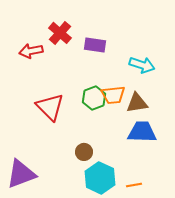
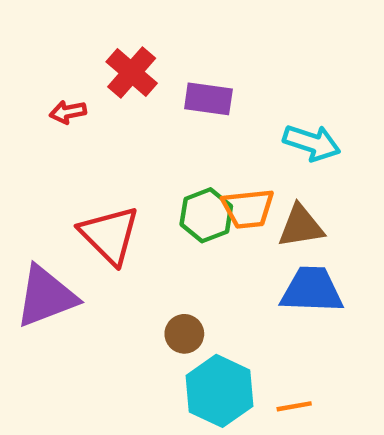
red arrow: (31, 51) -> (68, 112), size x0.7
purple triangle: (21, 174) -> (46, 297), moved

